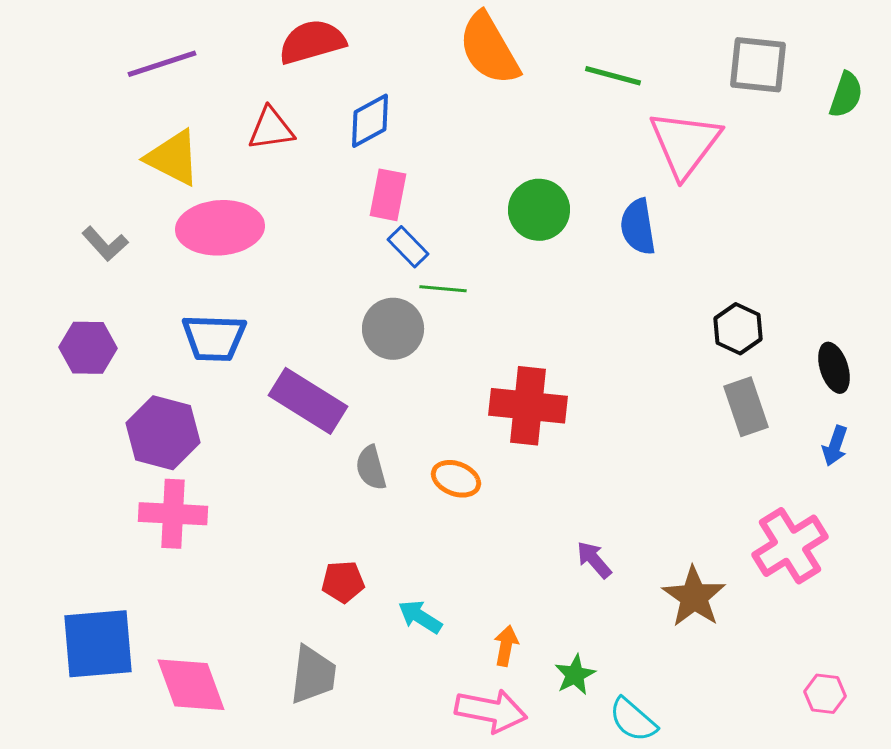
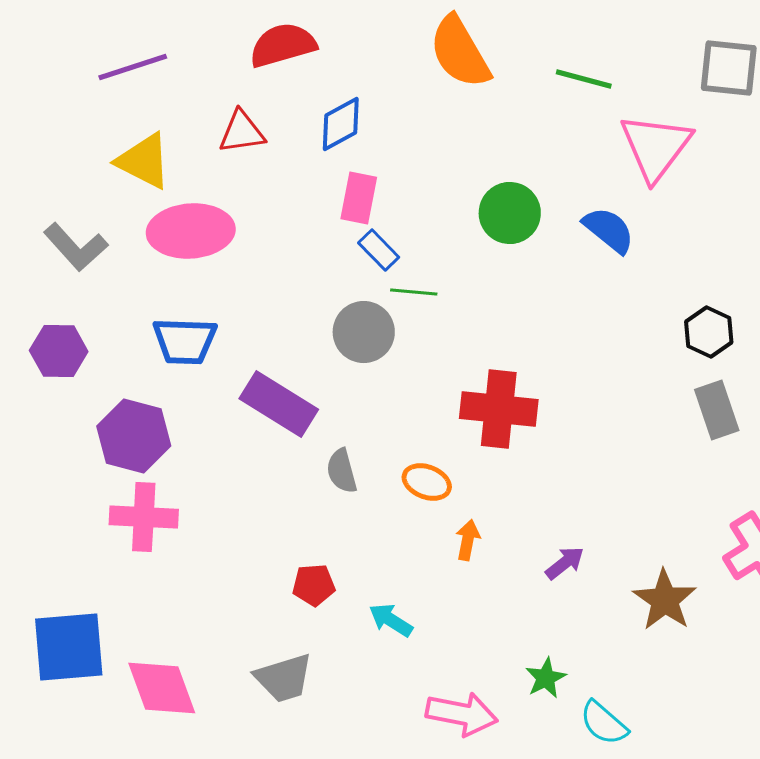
blue semicircle: (638, 227) -> (609, 230), turned 138
gray L-shape: (105, 244) -> (76, 247), size x1.4
purple arrow: (594, 560) -> (565, 563), turned 93
orange arrow: (506, 646) -> (468, 540), moved
gray trapezoid: (313, 675) -> (284, 678), turned 66

